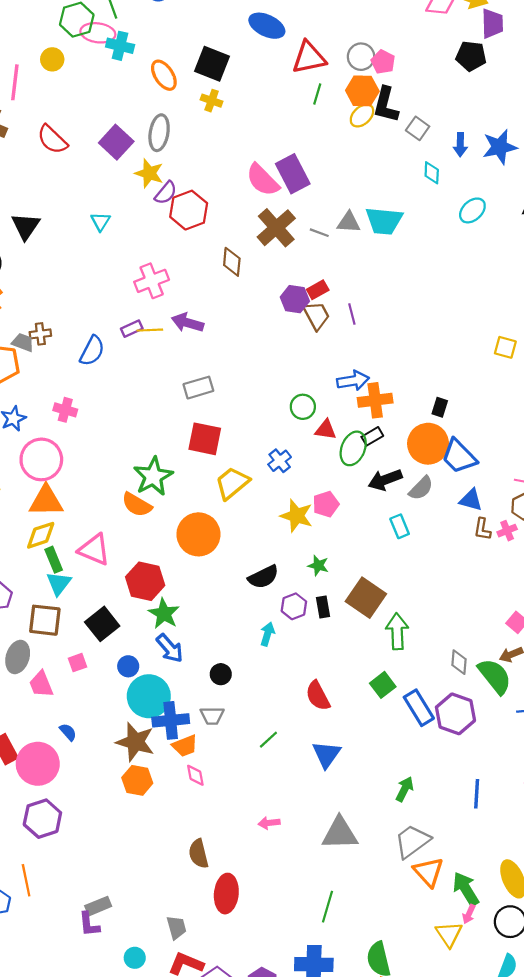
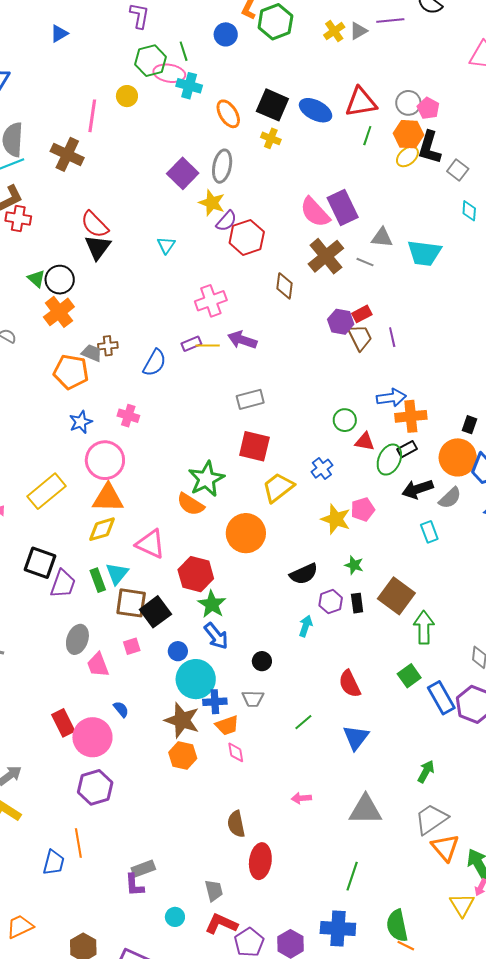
blue ellipse: (267, 26) -> (316, 110), moved
red semicircle: (52, 139) -> (95, 224), moved
gray triangle: (349, 222) -> (382, 238), moved
green rectangle: (54, 560) -> (98, 580), moved
brown square: (45, 620) -> (131, 603), moved
blue cross: (171, 720) -> (215, 702), size x0.7

